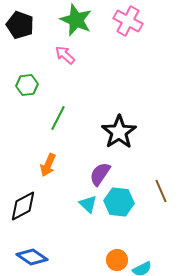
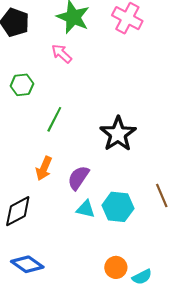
purple semicircle: (100, 174) -> (78, 178), moved
cyan triangle: (88, 204) -> (86, 209), turned -30

